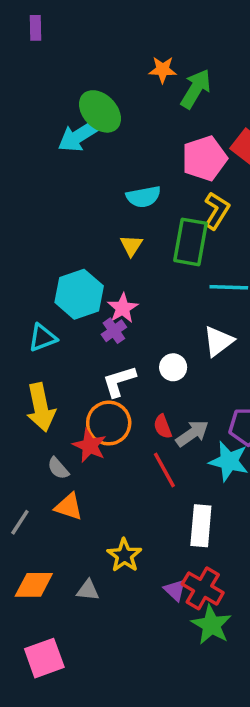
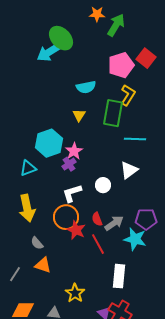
red star: (90, 446) -> (76, 230), moved

